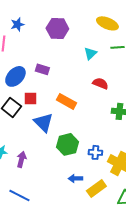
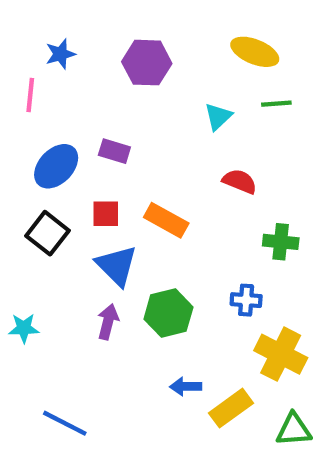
red square: (30, 98) -> (106, 214), moved
blue cross: (95, 152) -> (246, 300), moved
purple arrow: (21, 159) -> (108, 322), moved

